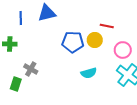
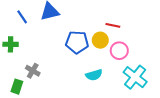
blue line: (21, 18) -> (22, 17), turned -32
pink circle: (123, 50) -> (119, 51), moved

